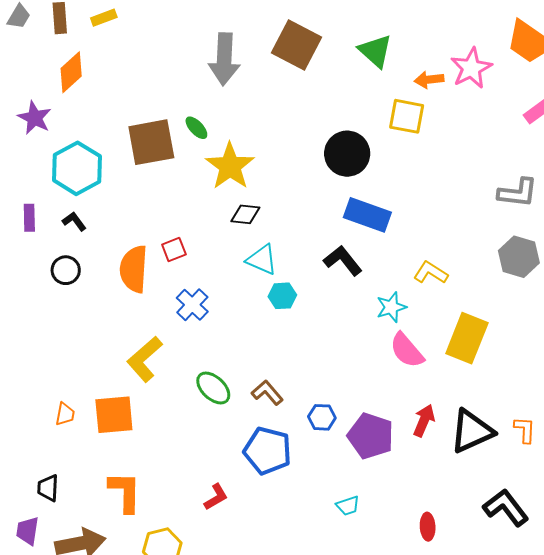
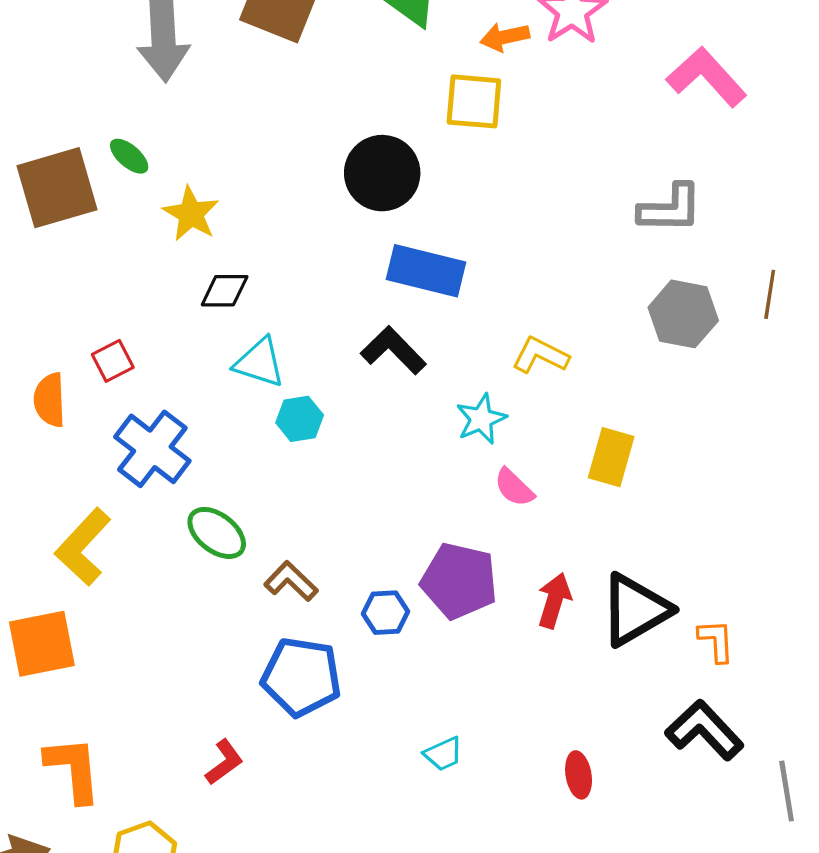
yellow star: (230, 166) -> (191, 214), size x0.7
orange semicircle: (134, 269) -> (50, 400), size x0.7
blue cross: (192, 305) -> (152, 449), size x1.4
yellow rectangle: (467, 338) -> (611, 457), size x0.7
pink semicircle: (407, 350) -> (514, 488), size x0.7
green ellipse: (213, 388) -> (217, 533), moved
orange L-shape: (525, 430) -> (716, 641), moved
purple pentagon: (371, 436) -> (459, 581), moved

